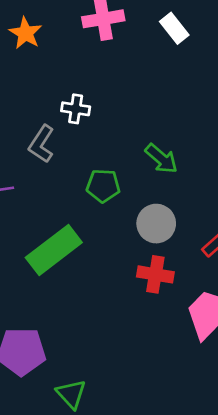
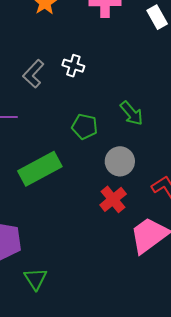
gray L-shape: (41, 144) -> (33, 74), moved
red cross: (155, 274) -> (113, 199), turned 32

